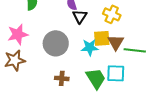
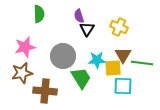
yellow square: (102, 38) -> (113, 68), moved
brown cross: (62, 78) -> (45, 91), moved, size x1.6
green trapezoid: (96, 78) -> (81, 78), moved

